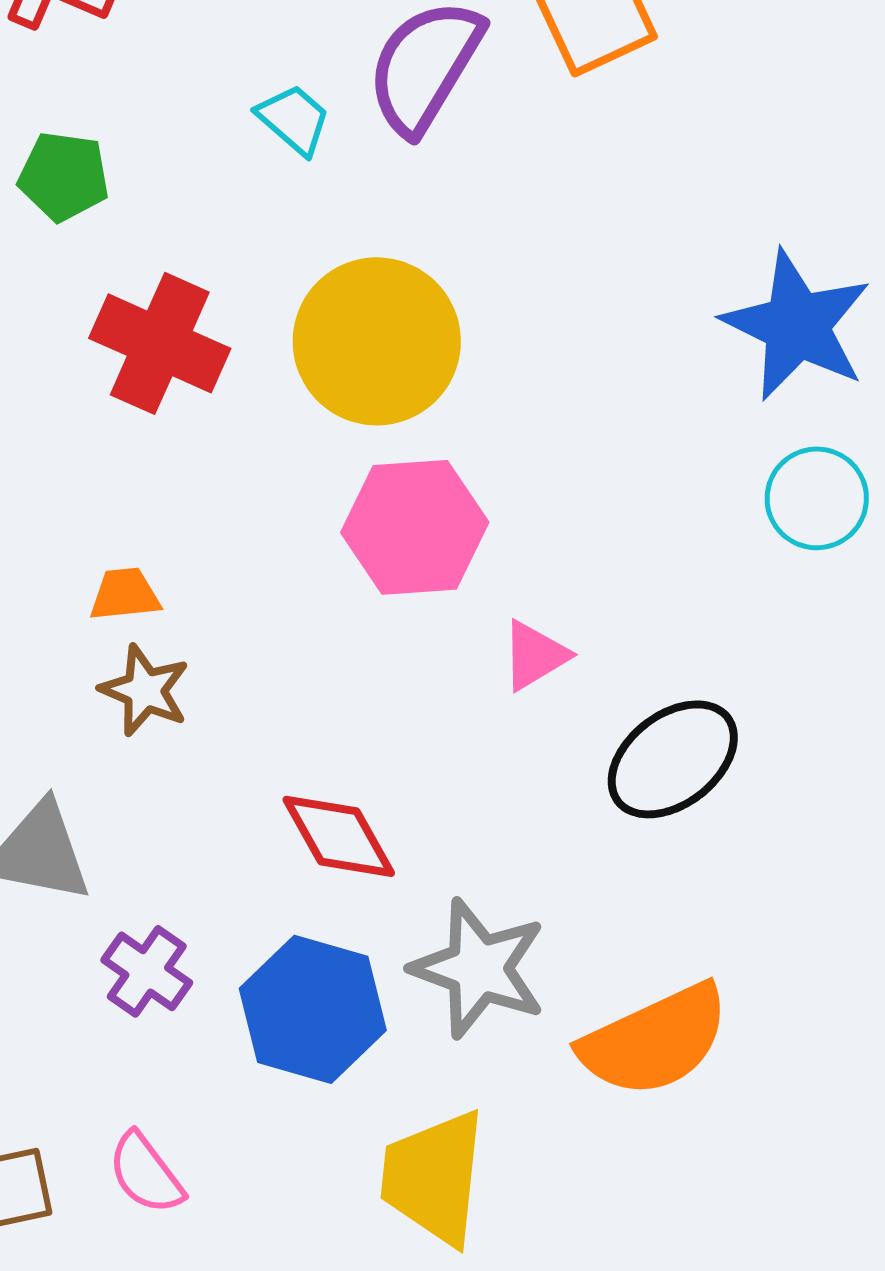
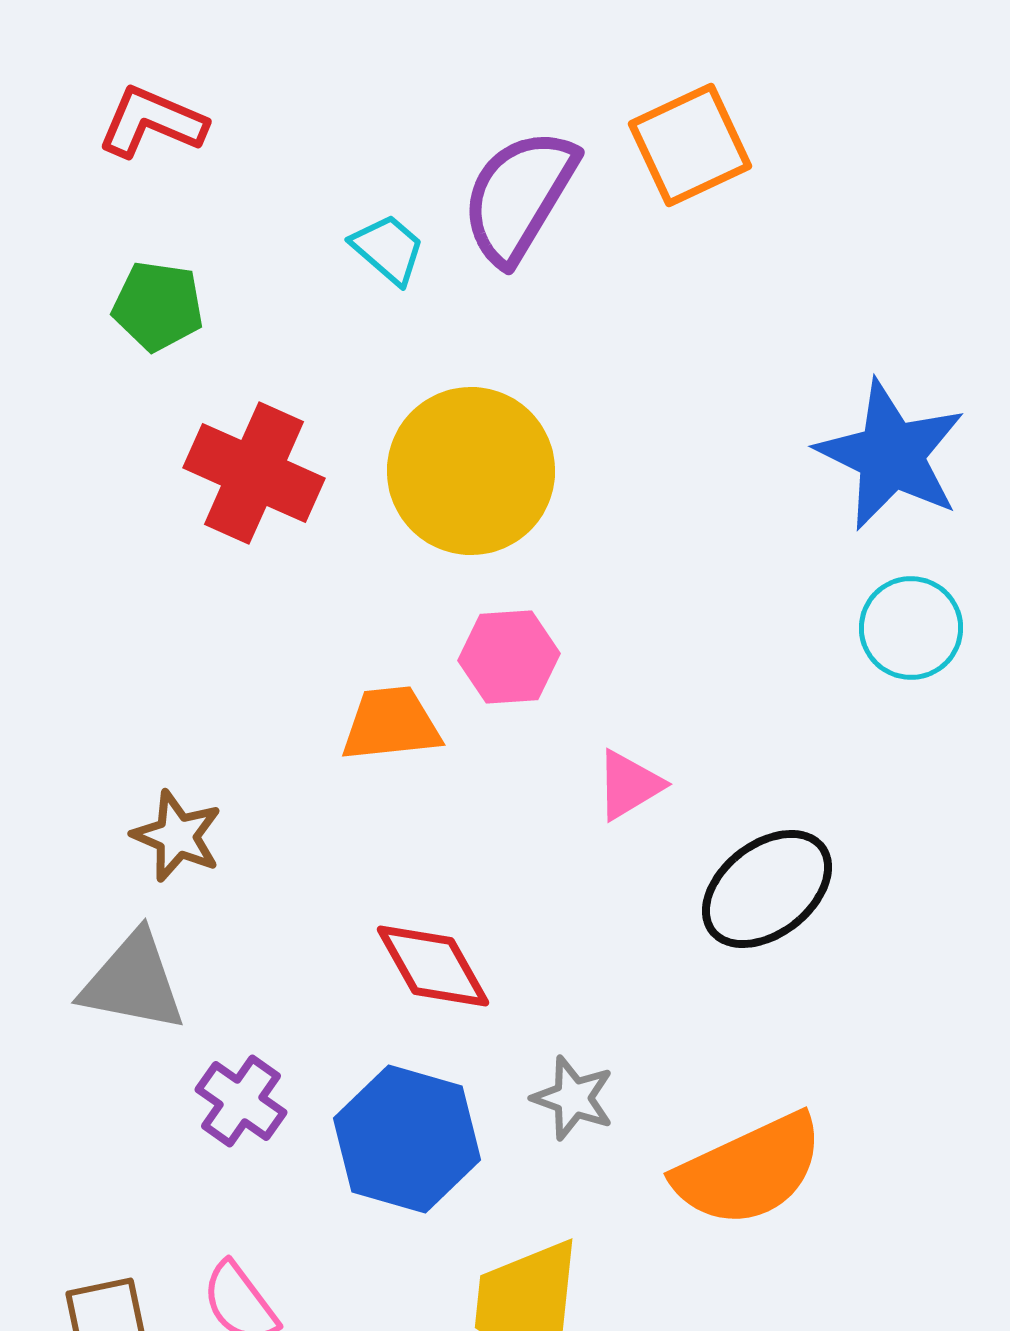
pink hexagon: (415, 527) -> (509, 657), size x0.7
orange trapezoid: (125, 594) -> (391, 724), moved, size x1.4
brown star: (145, 690) -> (177, 836), moved
gray star: (479, 968) -> (573, 1098), size x0.6

